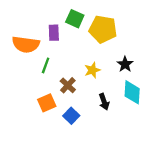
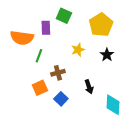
yellow pentagon: (103, 29) -> (101, 25), moved, turned 30
yellow star: (92, 70) -> (78, 50), moved
brown cross: (68, 85) -> (58, 73), turned 32
cyan diamond: (132, 92) -> (113, 105), moved

